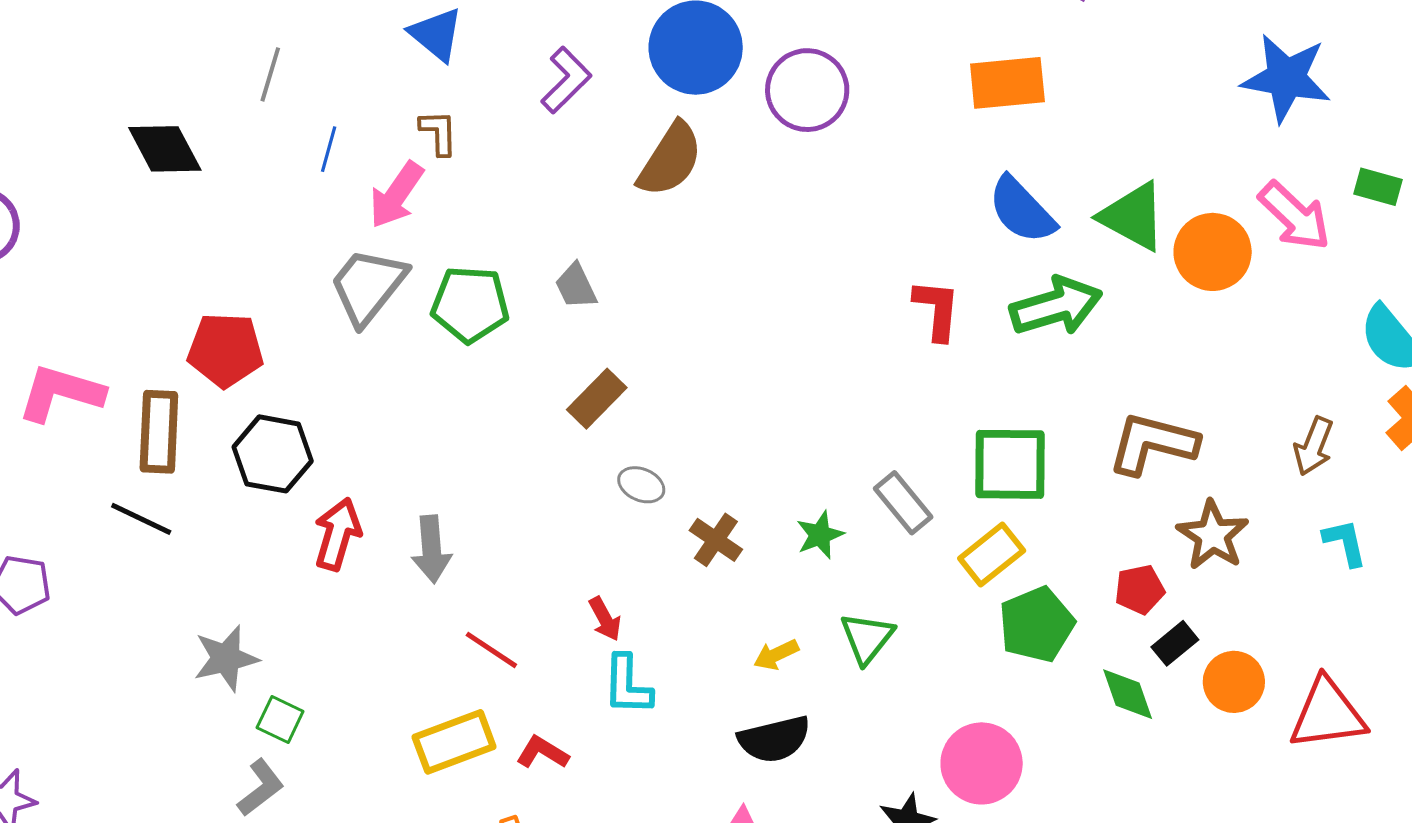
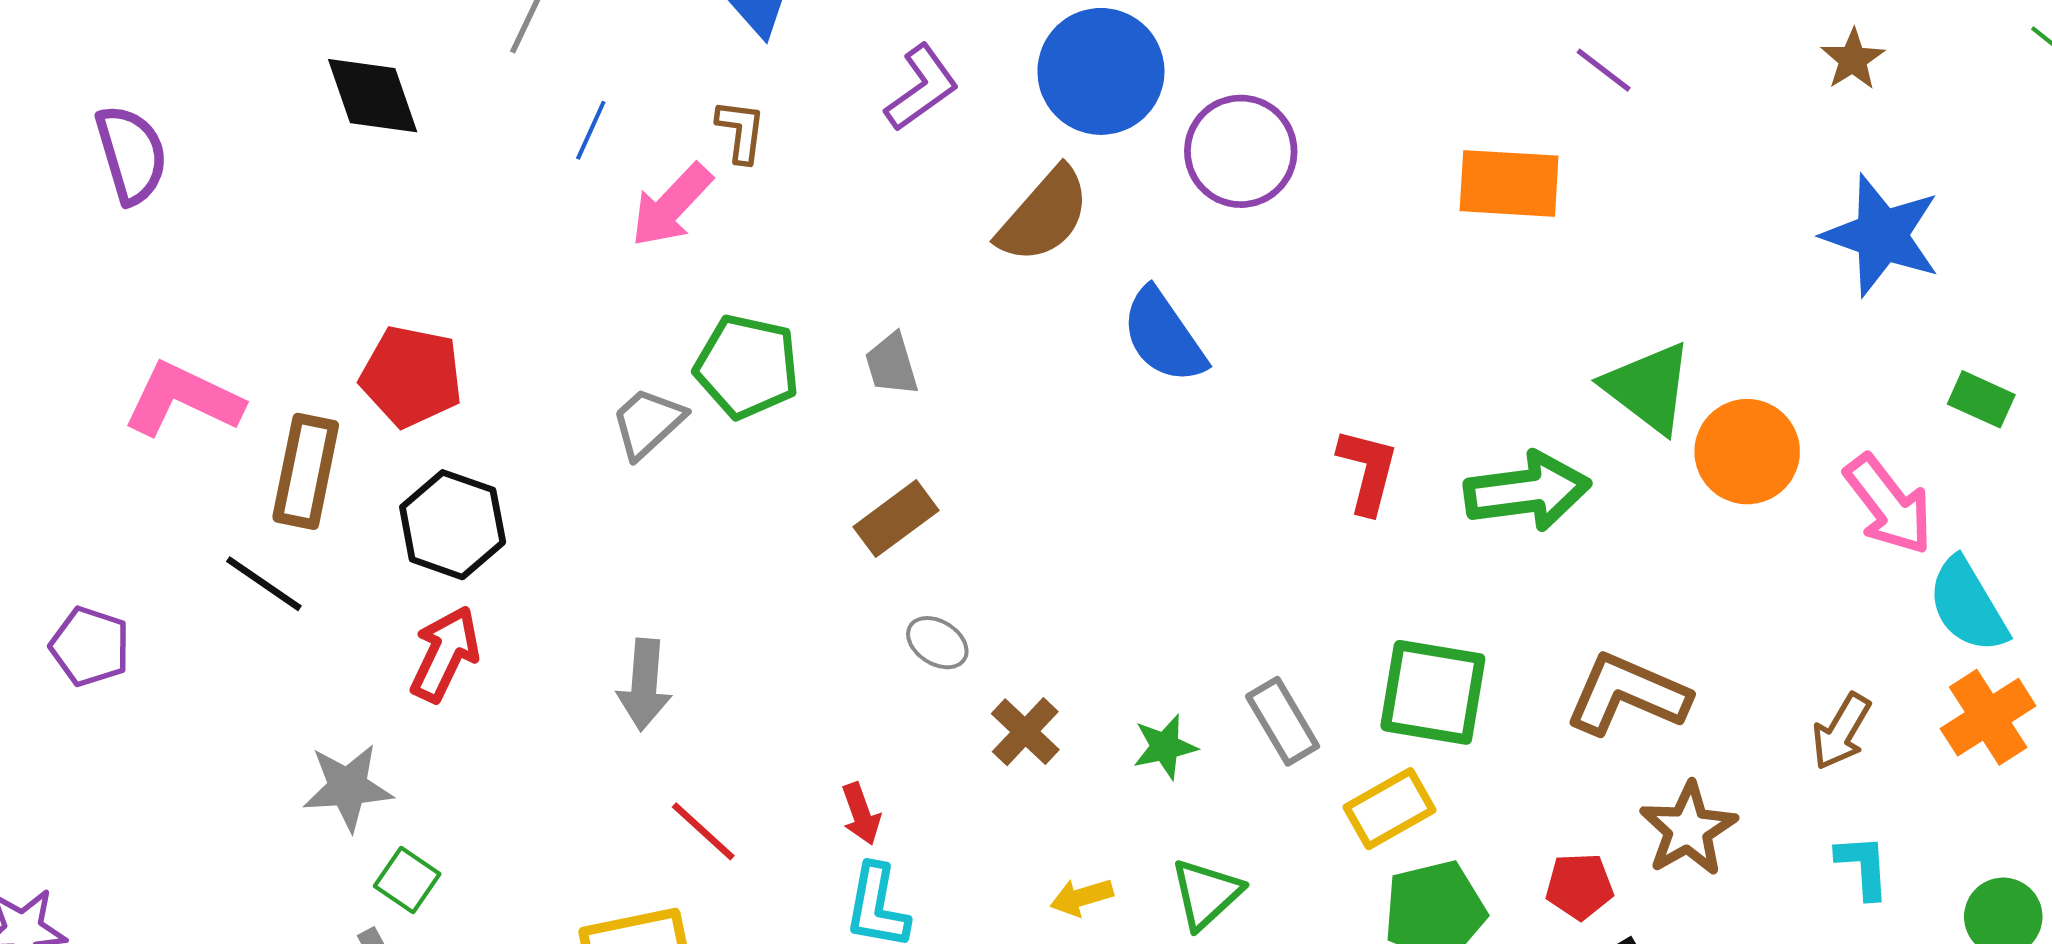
blue semicircle: (1022, 210) -> (1164, 336), moved
pink arrow: (1294, 216) -> (1889, 505), moved
gray trapezoid: (368, 286) -> (648, 423), moved, size x0.7
red arrow: (338, 534) -> (445, 654), moved

